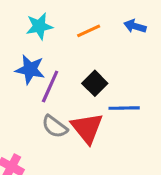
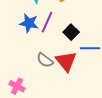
purple line: (50, 86) -> (47, 22), moved

